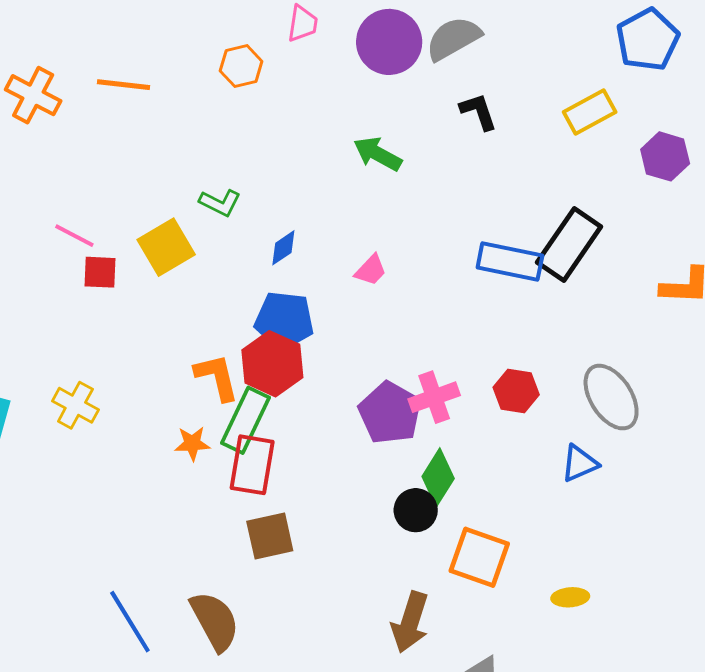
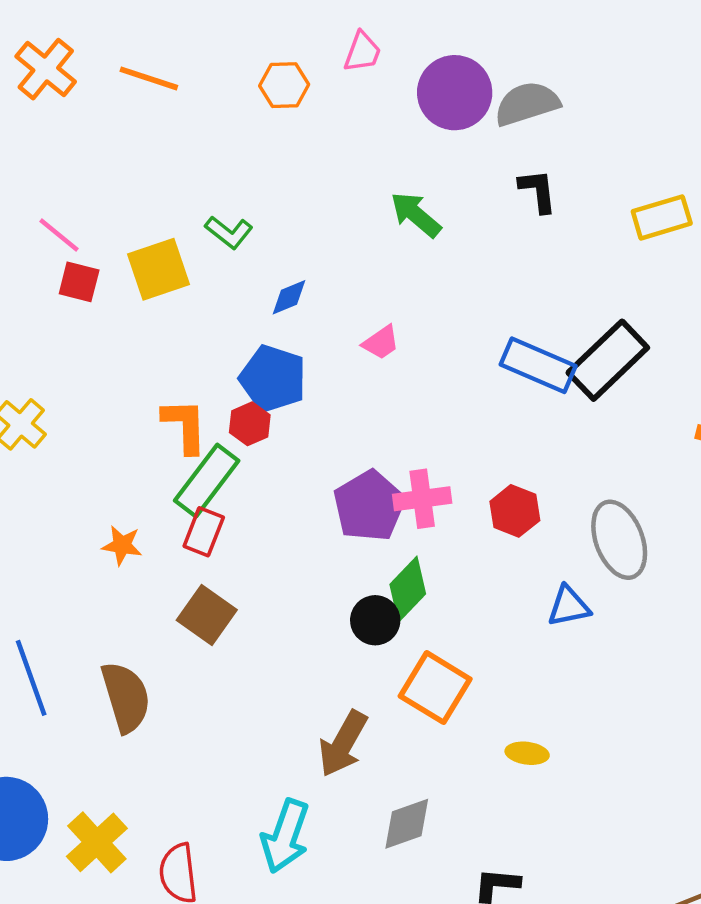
red hexagon: (272, 364) -> (250, 424), size x0.6
orange star: (192, 443) -> (122, 545), moved
red rectangle: (252, 465) -> (204, 532), size x0.7
brown square: (270, 536) -> (207, 615), turned 36

